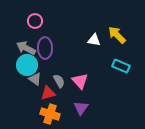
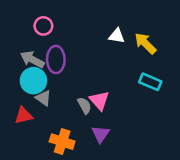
white triangle: (94, 40) -> (117, 36), moved
gray semicircle: (59, 81) -> (84, 105), moved
red triangle: (48, 93) -> (23, 115), moved

